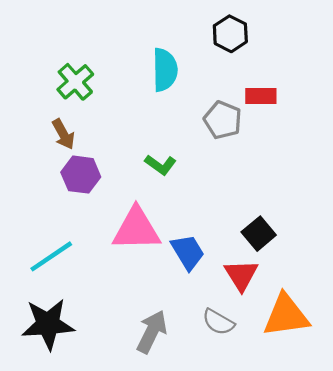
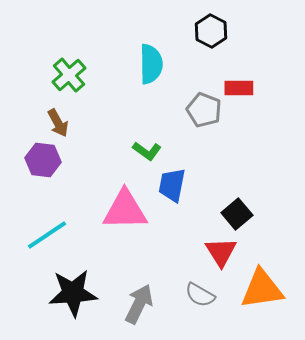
purple hexagon: (81, 175) -> (43, 160), moved
blue trapezoid: (188, 252) -> (172, 185), moved, turned -138
black star: (48, 324) -> (73, 293), moved

